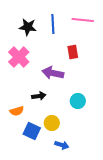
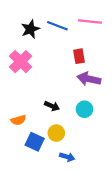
blue line: (53, 24) -> (57, 26), turned -66
black star: (28, 27) -> (30, 29), turned -30
purple arrow: (53, 73) -> (89, 79), moved
black arrow: (39, 96) -> (52, 106), moved, turned 32

